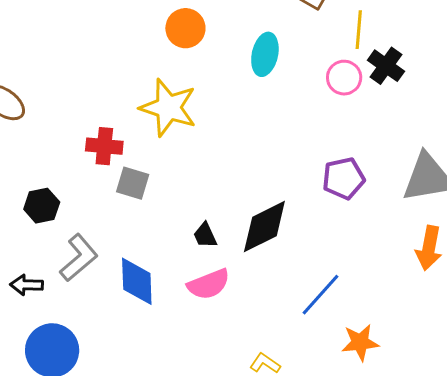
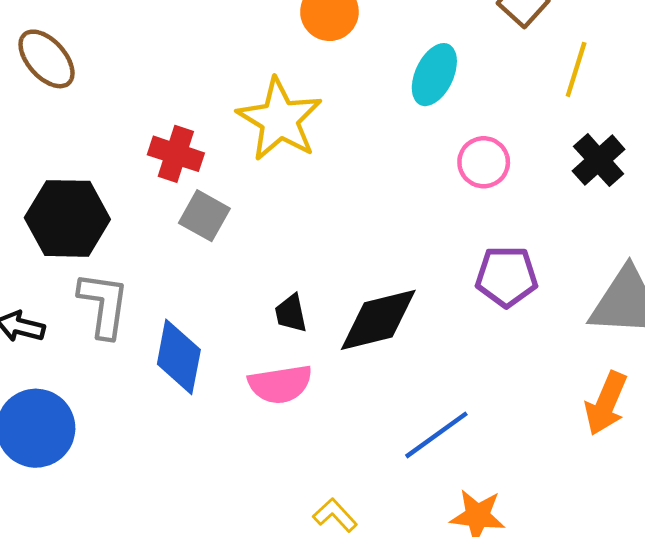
black cross: (386, 66) -> (599, 160), moved
pink circle: (344, 78) -> (484, 162), moved
black hexagon: (42, 206) -> (67, 218), size x1.6
gray L-shape: (79, 258) -> (104, 305), turned -54

